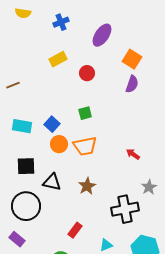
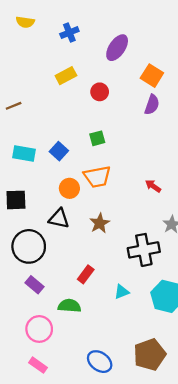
orange circle: (59, 144) -> (69, 188), moved
black square: (26, 166) -> (16, 200), moved
purple rectangle: (17, 239) -> (35, 285), moved

